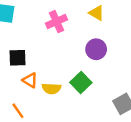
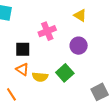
pink cross: (56, 22) -> (47, 31), moved
black square: (17, 58) -> (23, 49), moved

